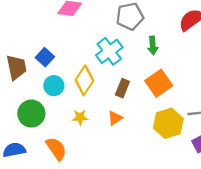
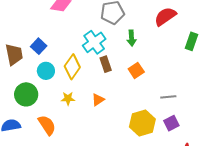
orange square: (159, 83) -> (136, 70), size x0.7
brown rectangle: (122, 88) -> (106, 64), moved, turned -42
yellow hexagon: (168, 123) -> (142, 123), moved

